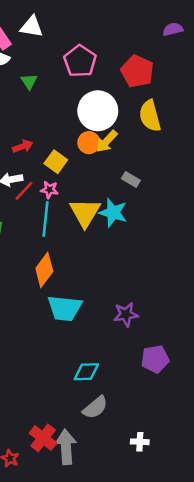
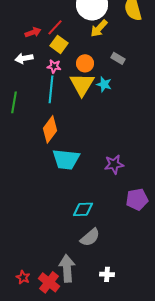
orange circle: (89, 143) -> (85, 63), moved
red line: (24, 191) -> (55, 27), moved
cyan star: (113, 213) -> (104, 84), size x0.7
red cross: (43, 438) -> (49, 282), moved
white cross: (140, 442) -> (107, 274), moved

